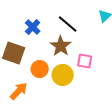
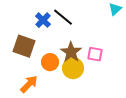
black line: (68, 24) -> (63, 17), moved
brown star: (61, 46) -> (71, 52), moved

